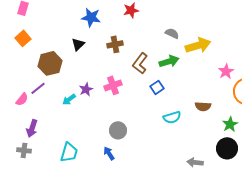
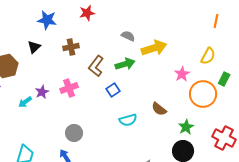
brown semicircle: (203, 106) -> (159, 109), turned 35

